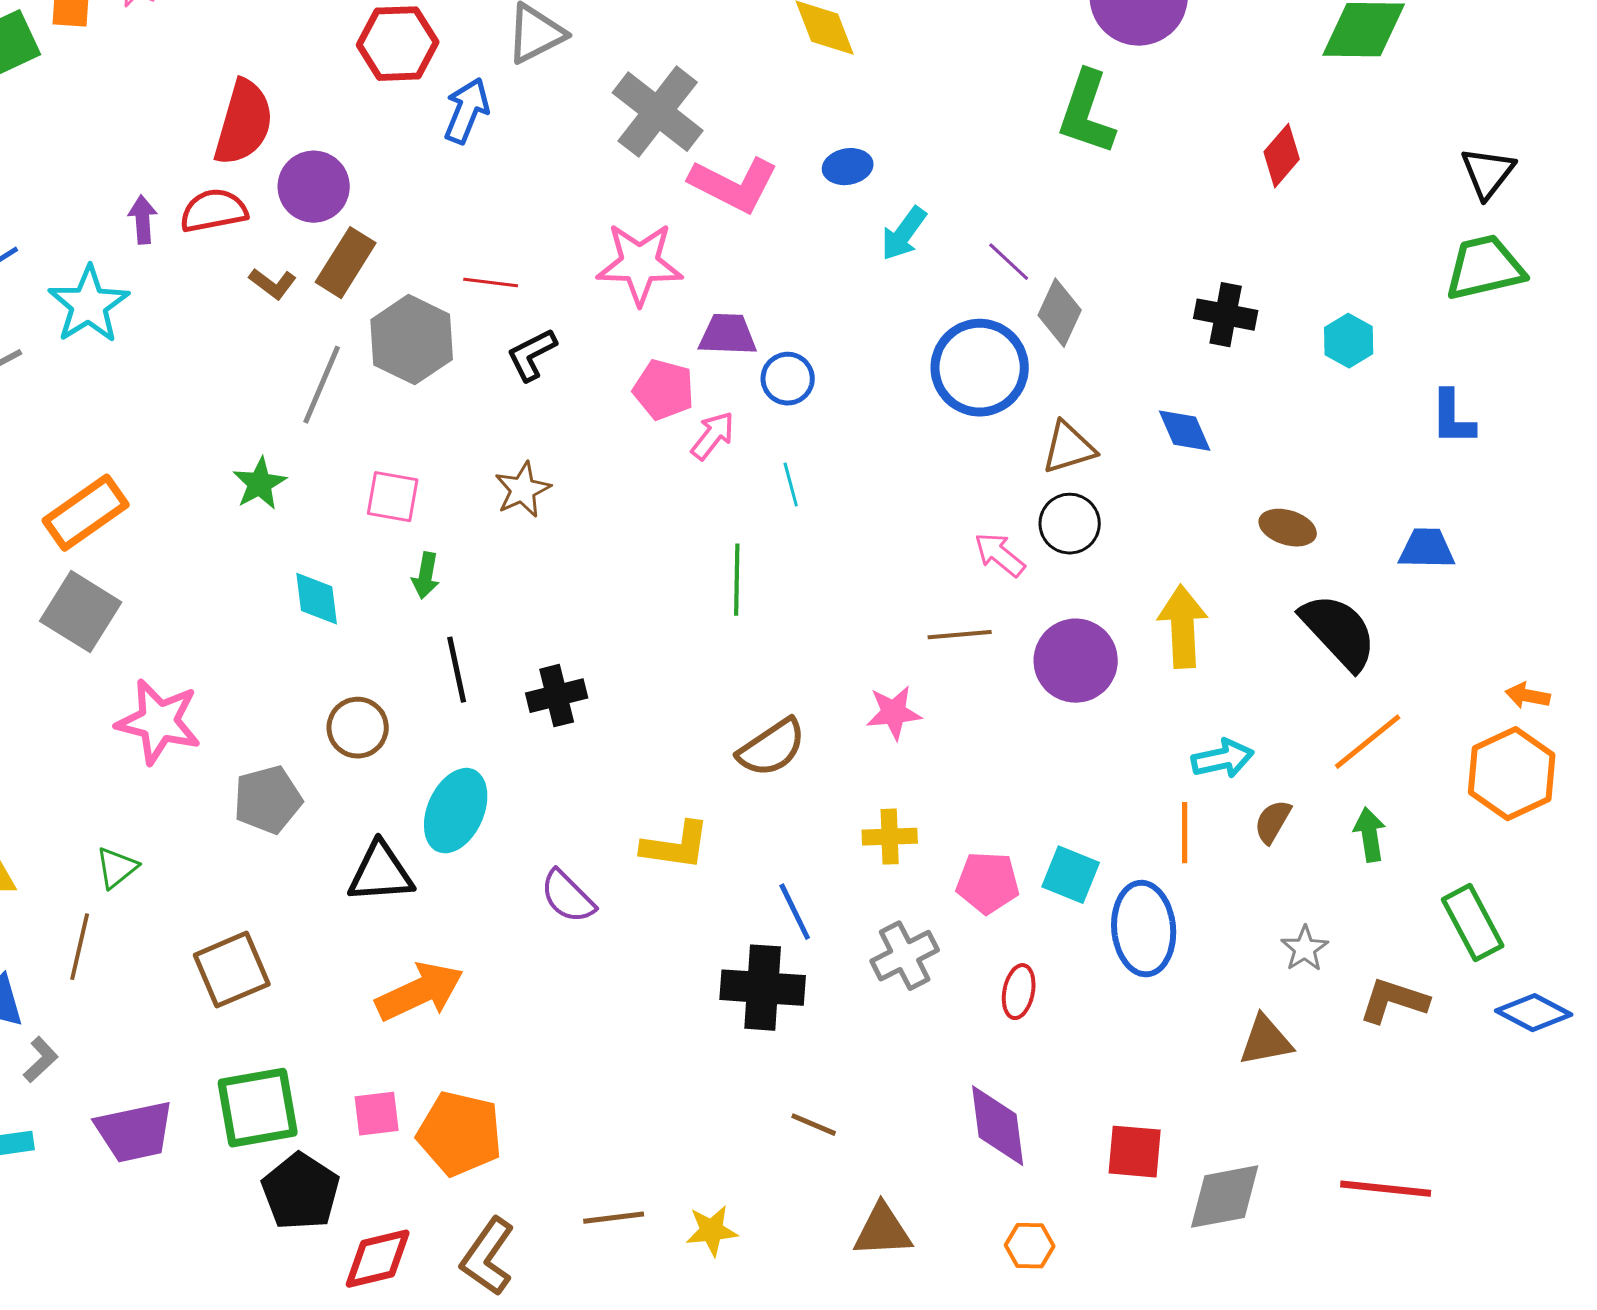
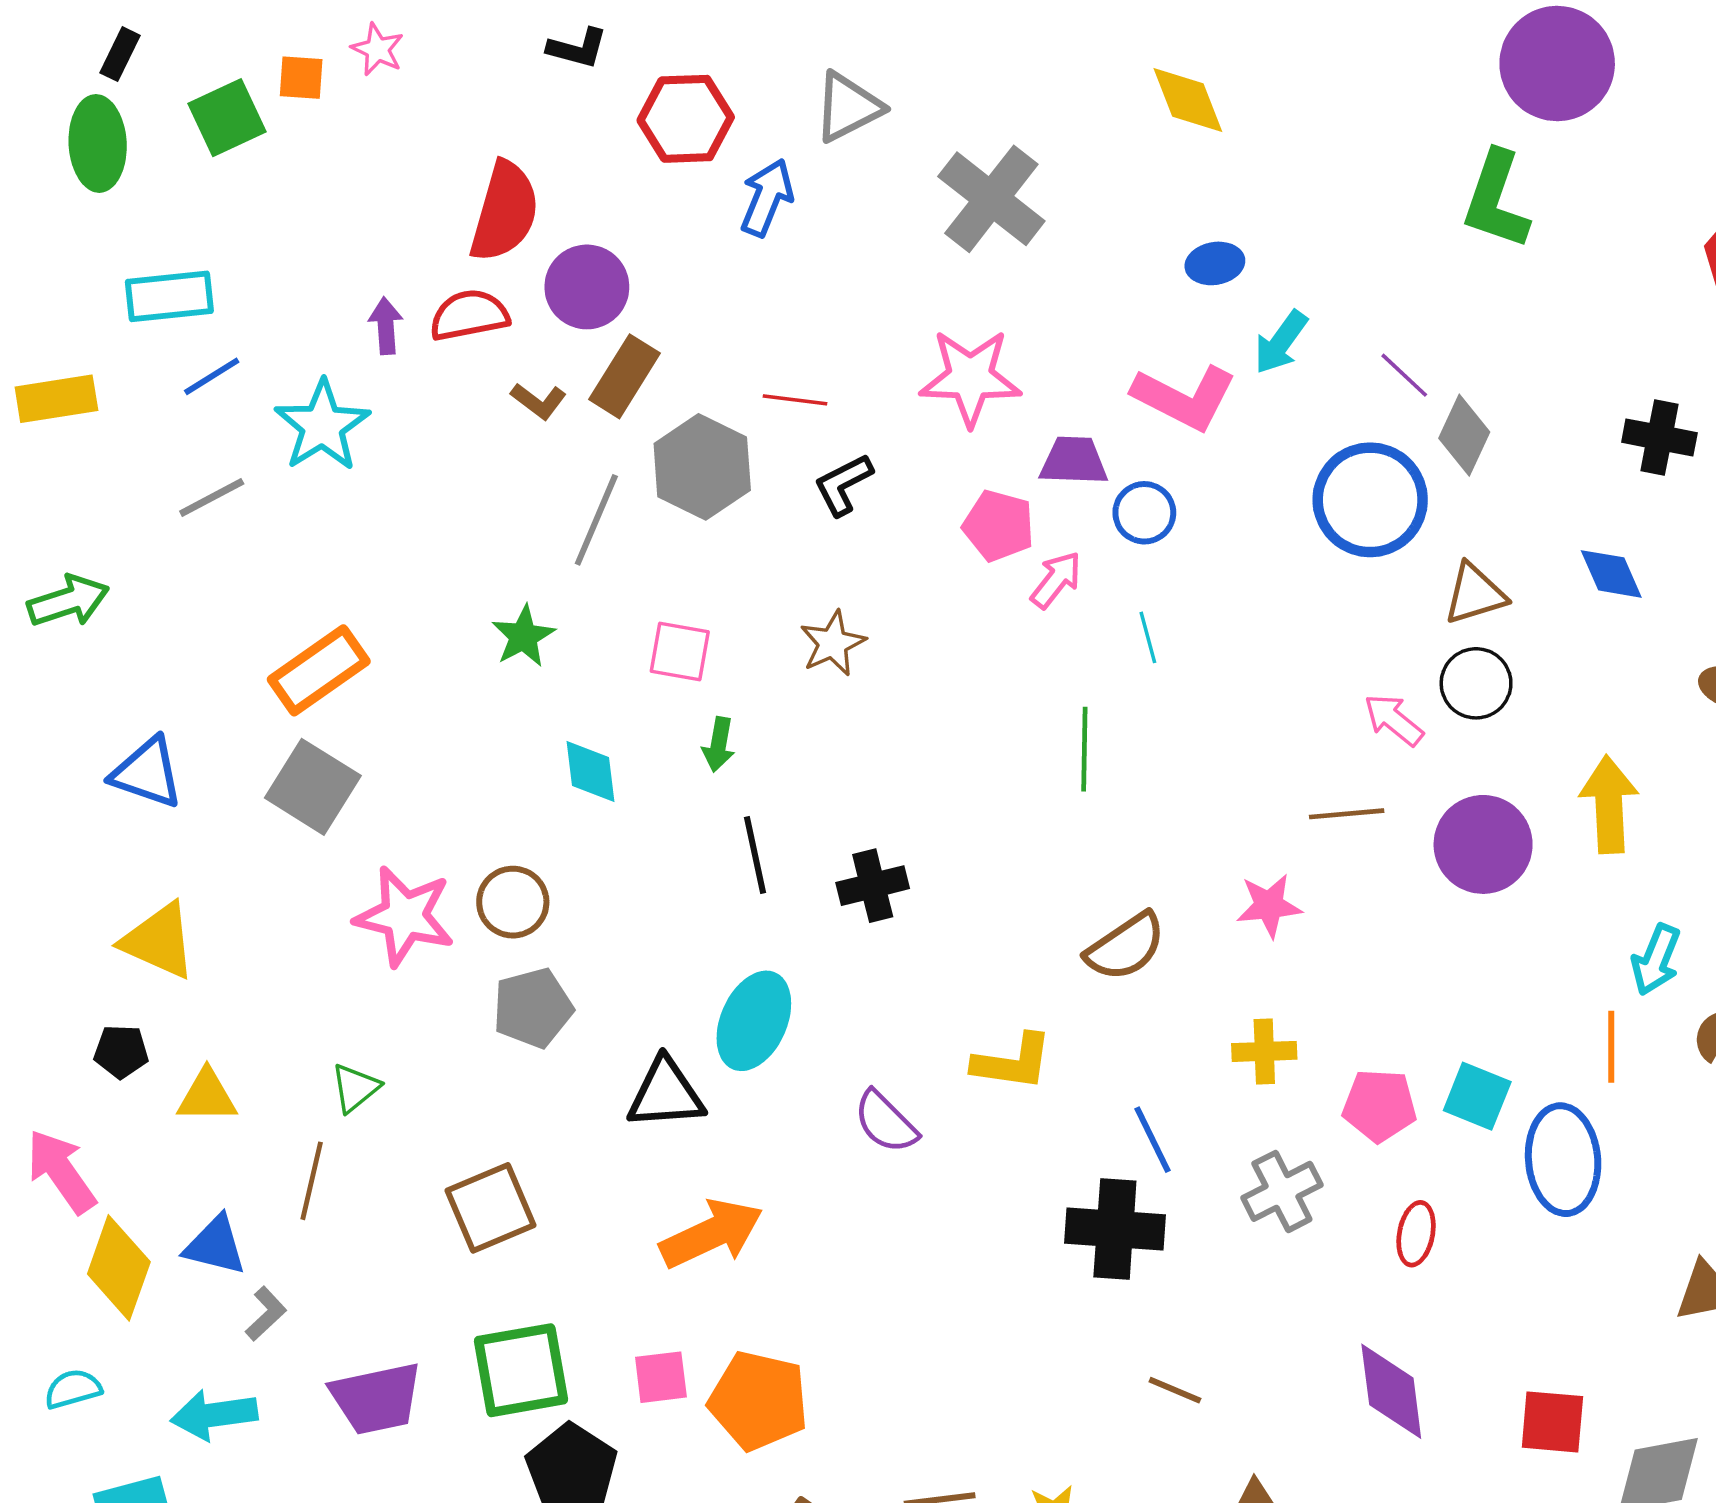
pink L-shape: (734, 185) -> (1184, 398), moved
brown circle: (358, 728) -> (513, 902), moved
cyan arrow: (1223, 759) -> (1656, 960), turned 124

